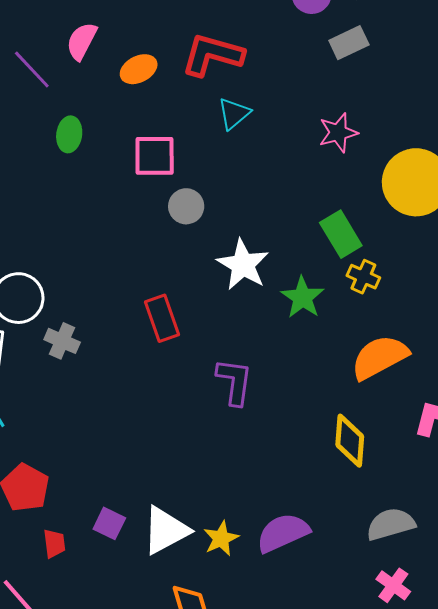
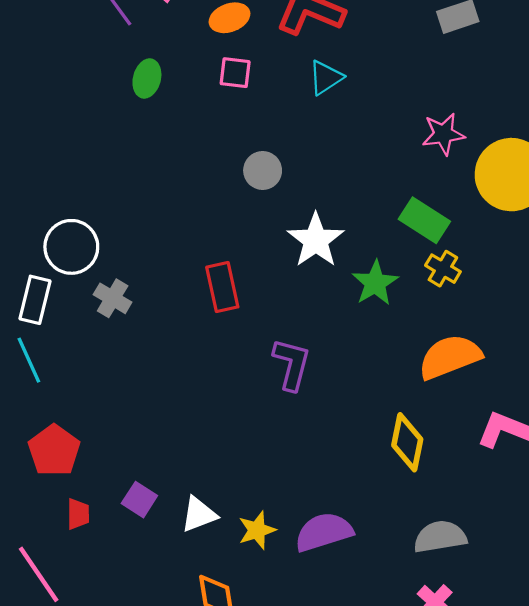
pink star: (338, 133) -> (443, 134), moved
pink square: (155, 156) -> (235, 73), moved, size x0.7
green rectangle: (341, 234) -> (424, 220), turned -33
white triangle: (166, 530) -> (199, 514), size x0.7

